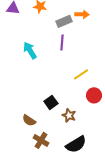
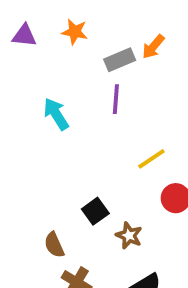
orange arrow: (82, 14) -> (153, 47), turned 128
brown semicircle: (29, 120) -> (54, 245), turned 32

